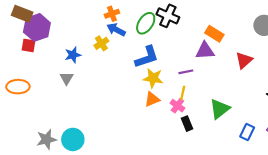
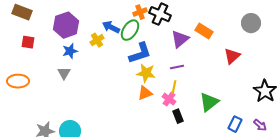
orange cross: (112, 14) -> (140, 12), moved
green ellipse: (146, 23) -> (130, 30), moved
purple hexagon: (37, 27) -> (66, 25), moved
purple triangle: (205, 51) -> (180, 39), moved, turned -36

